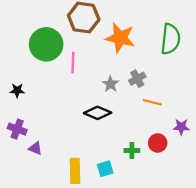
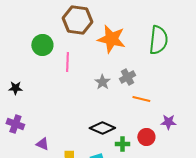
green circle: (46, 44) -> (42, 45), size x0.7
black diamond: (98, 113) -> (102, 128), moved
purple triangle: (35, 148) -> (42, 144), moved

